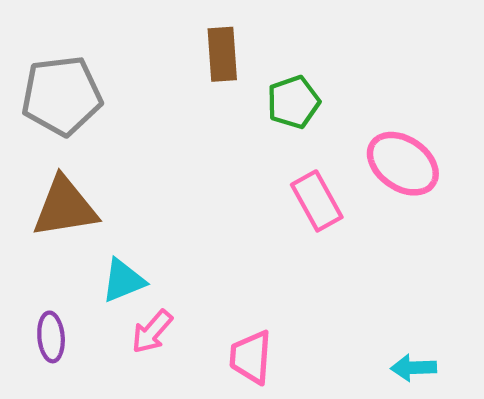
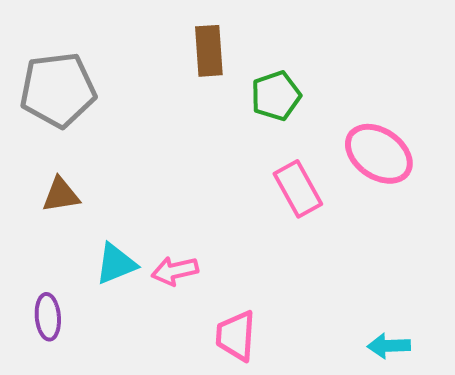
brown triangle: (65, 207) -> (61, 195), size x0.6
pink arrow: (152, 332) -> (175, 271), moved, turned 36

